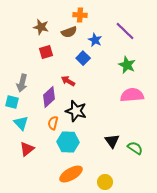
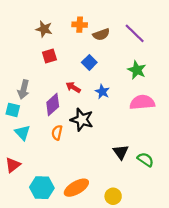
orange cross: (80, 15) -> (80, 25), moved
brown semicircle: (69, 32) -> (101, 34), moved
blue star: (95, 40) -> (102, 92), moved
cyan hexagon: (68, 142) -> (42, 188), moved
red triangle: (27, 149) -> (13, 165), moved

